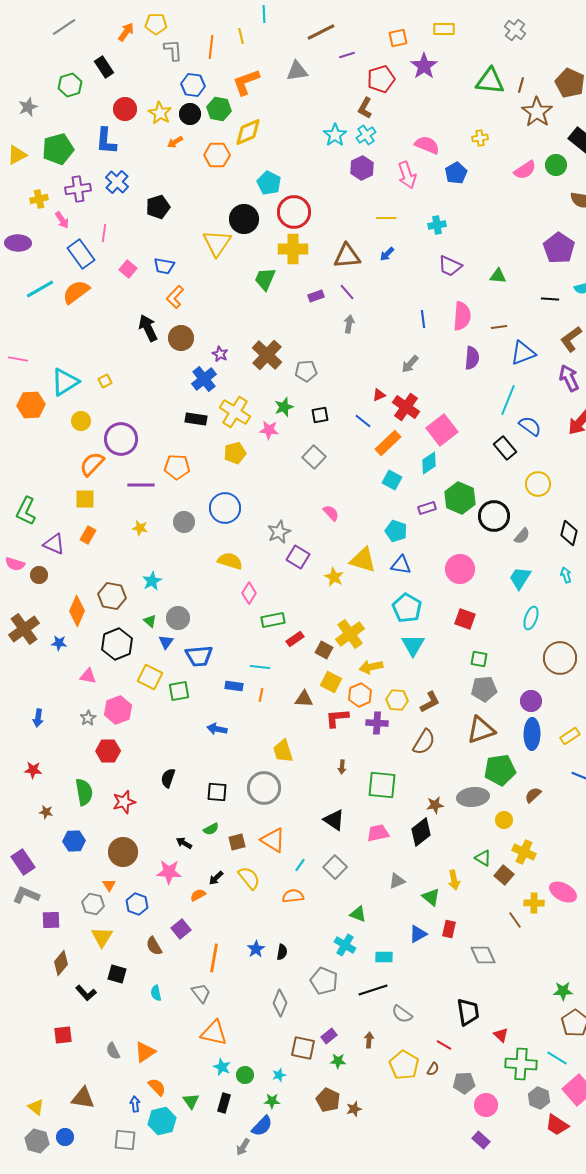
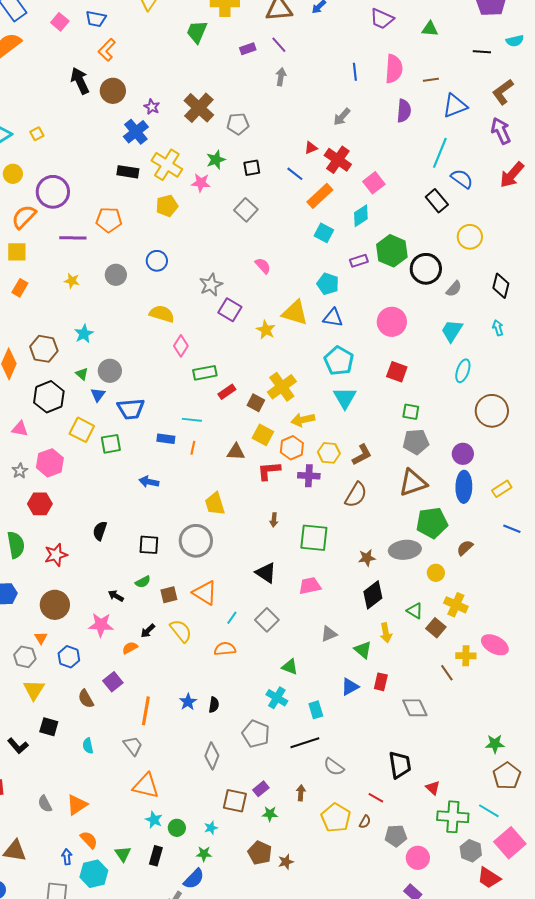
pink square: (442, 430) -> (374, 183), size x0.7
blue circle: (225, 508) -> (157, 261), size x0.7
black diamond: (421, 832) -> (373, 595), moved
cyan rectangle: (384, 957) -> (316, 710), turned 72

